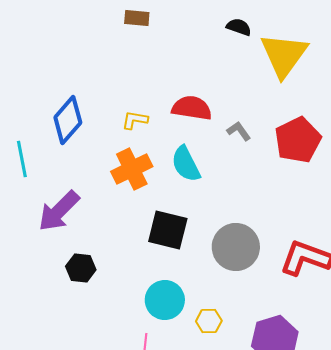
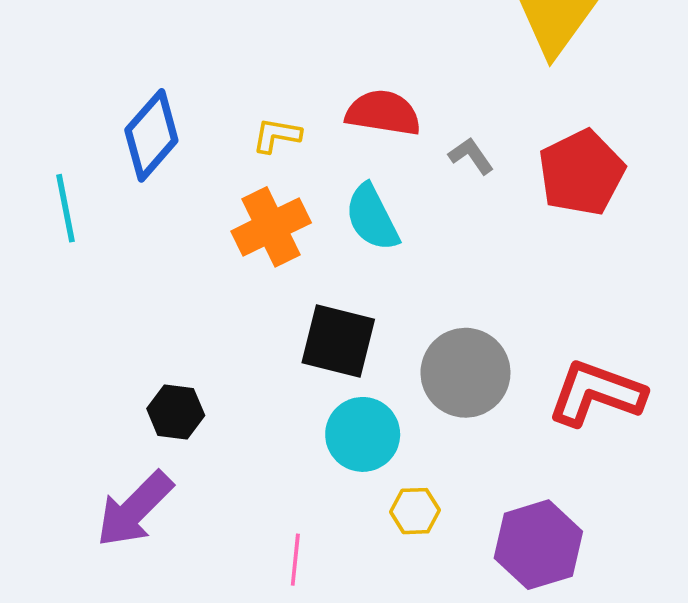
purple arrow: (59, 211) -> (135, 509), moved
cyan circle: (165, 300) -> (363, 434), moved

